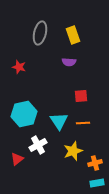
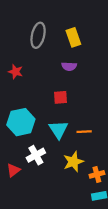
red square: (81, 96) -> (61, 97), moved

